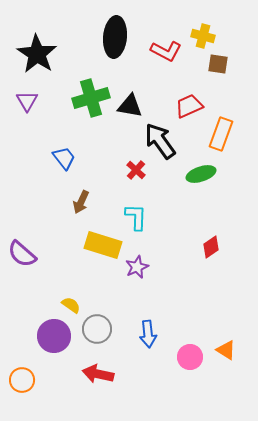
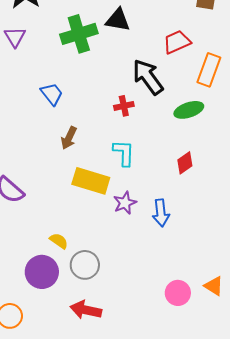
black triangle: (130, 106) -> (118, 20), moved
red cross: (136, 170) -> (124, 106), turned 36
red diamond: (211, 247) -> (185, 163), moved
blue arrow: (148, 334) -> (161, 213), moved

